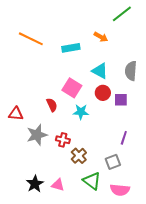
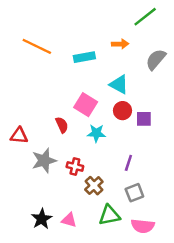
orange arrow: (101, 37) -> (120, 44), turned -32
gray semicircle: (131, 71) -> (156, 59), moved, turned 36
purple line: (124, 138) -> (128, 163), moved
green triangle: (92, 181) -> (109, 215), turned -48

